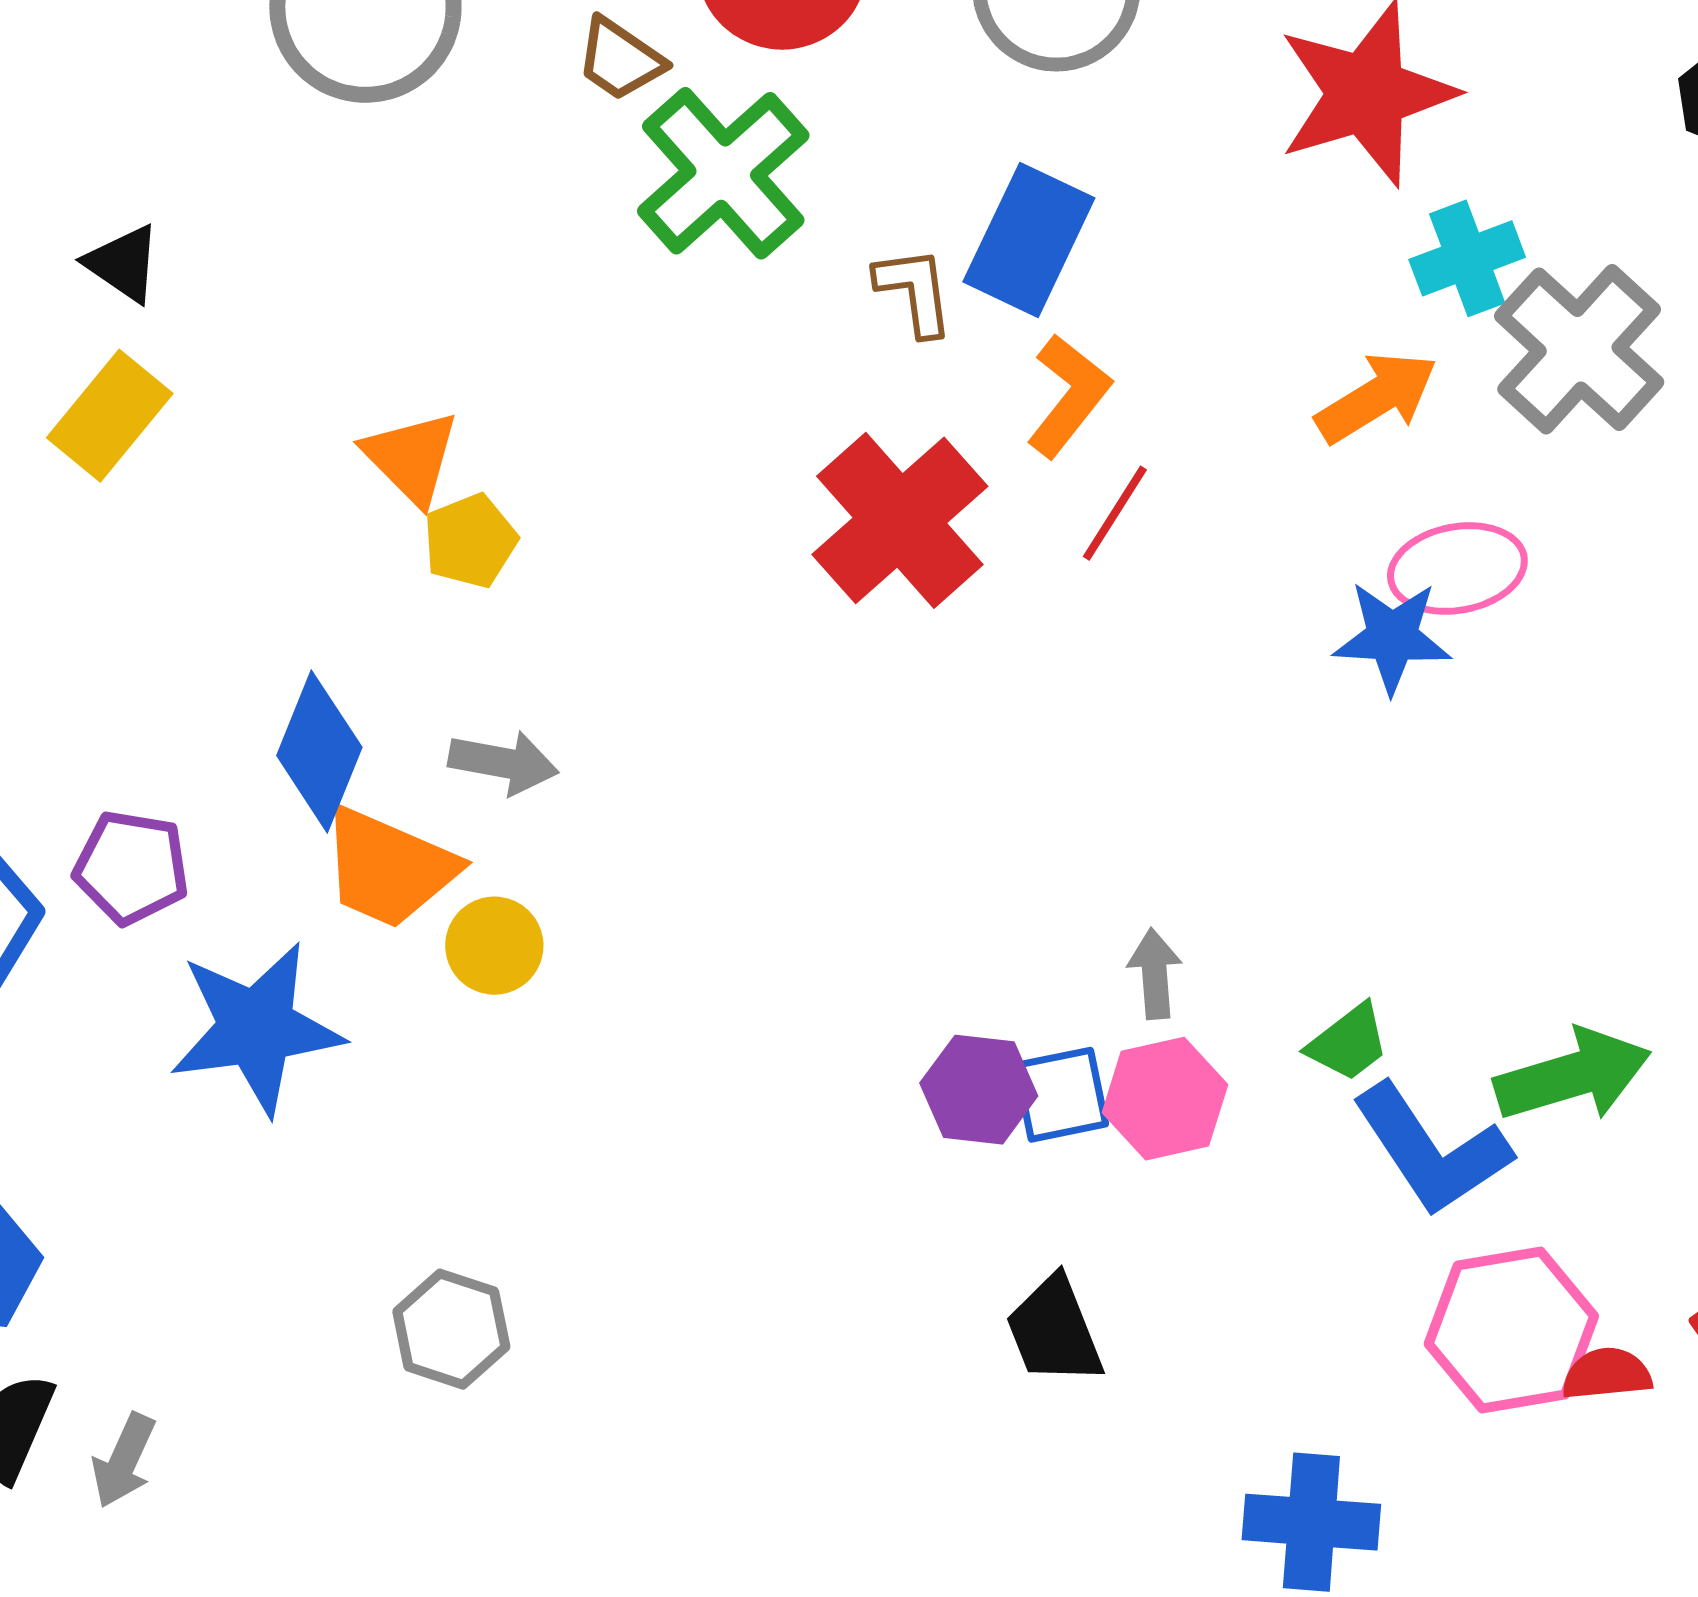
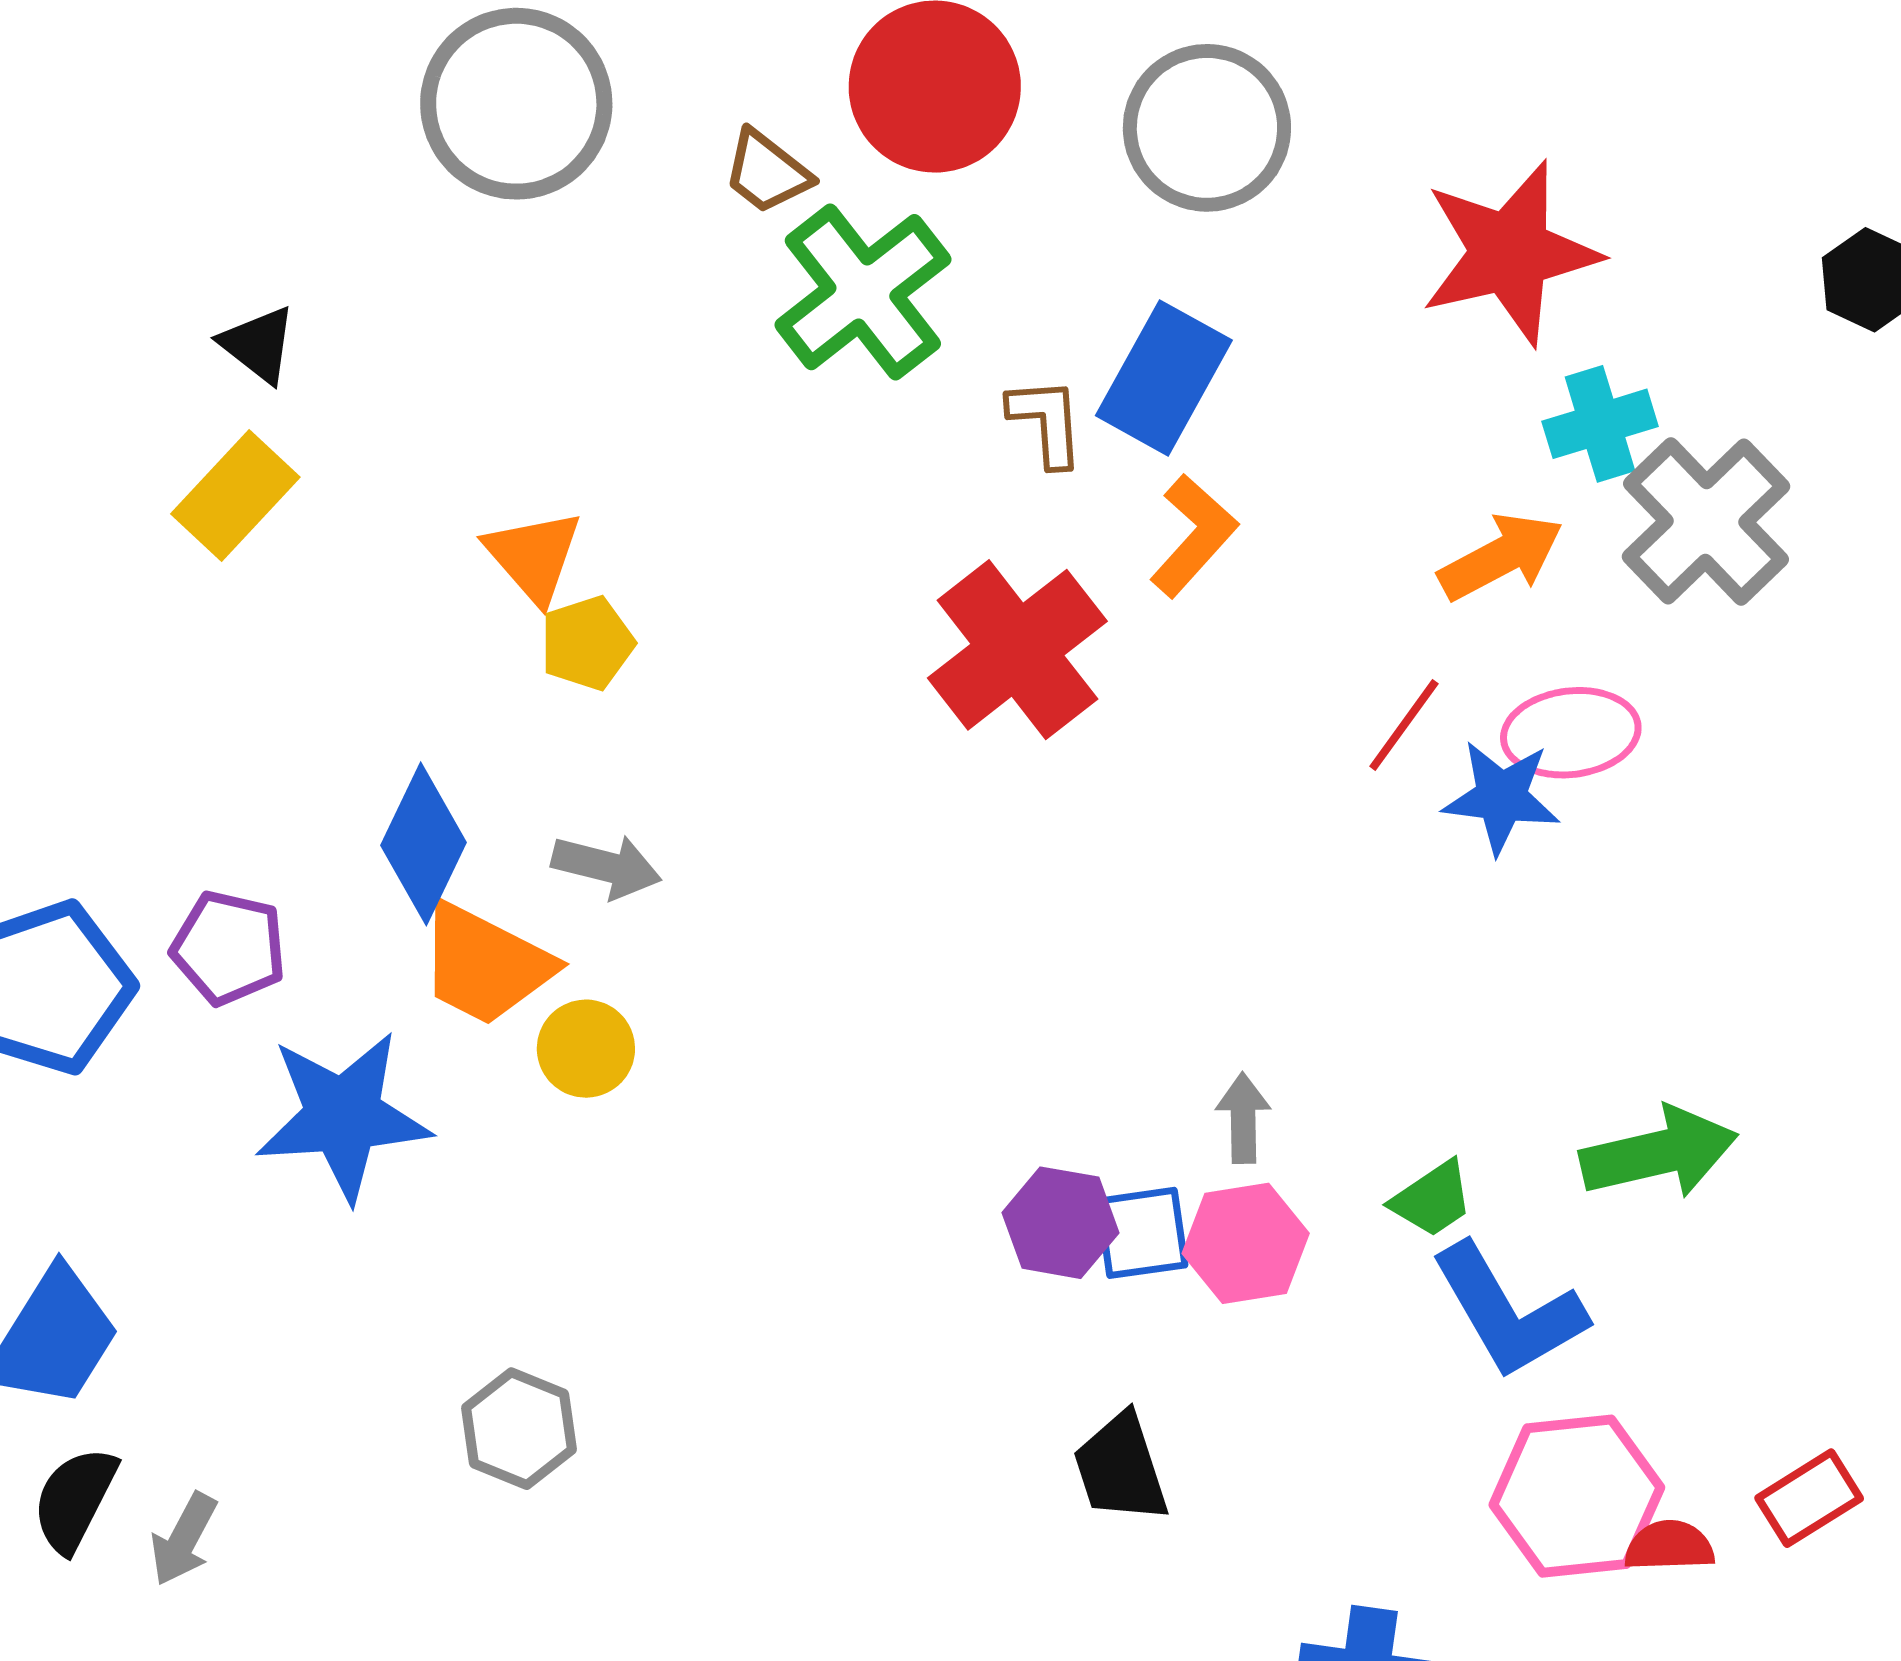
red line: (1115, 513) -> (1404, 725), moved
green arrow: (1573, 1075) -> (1659, 1153), moved

